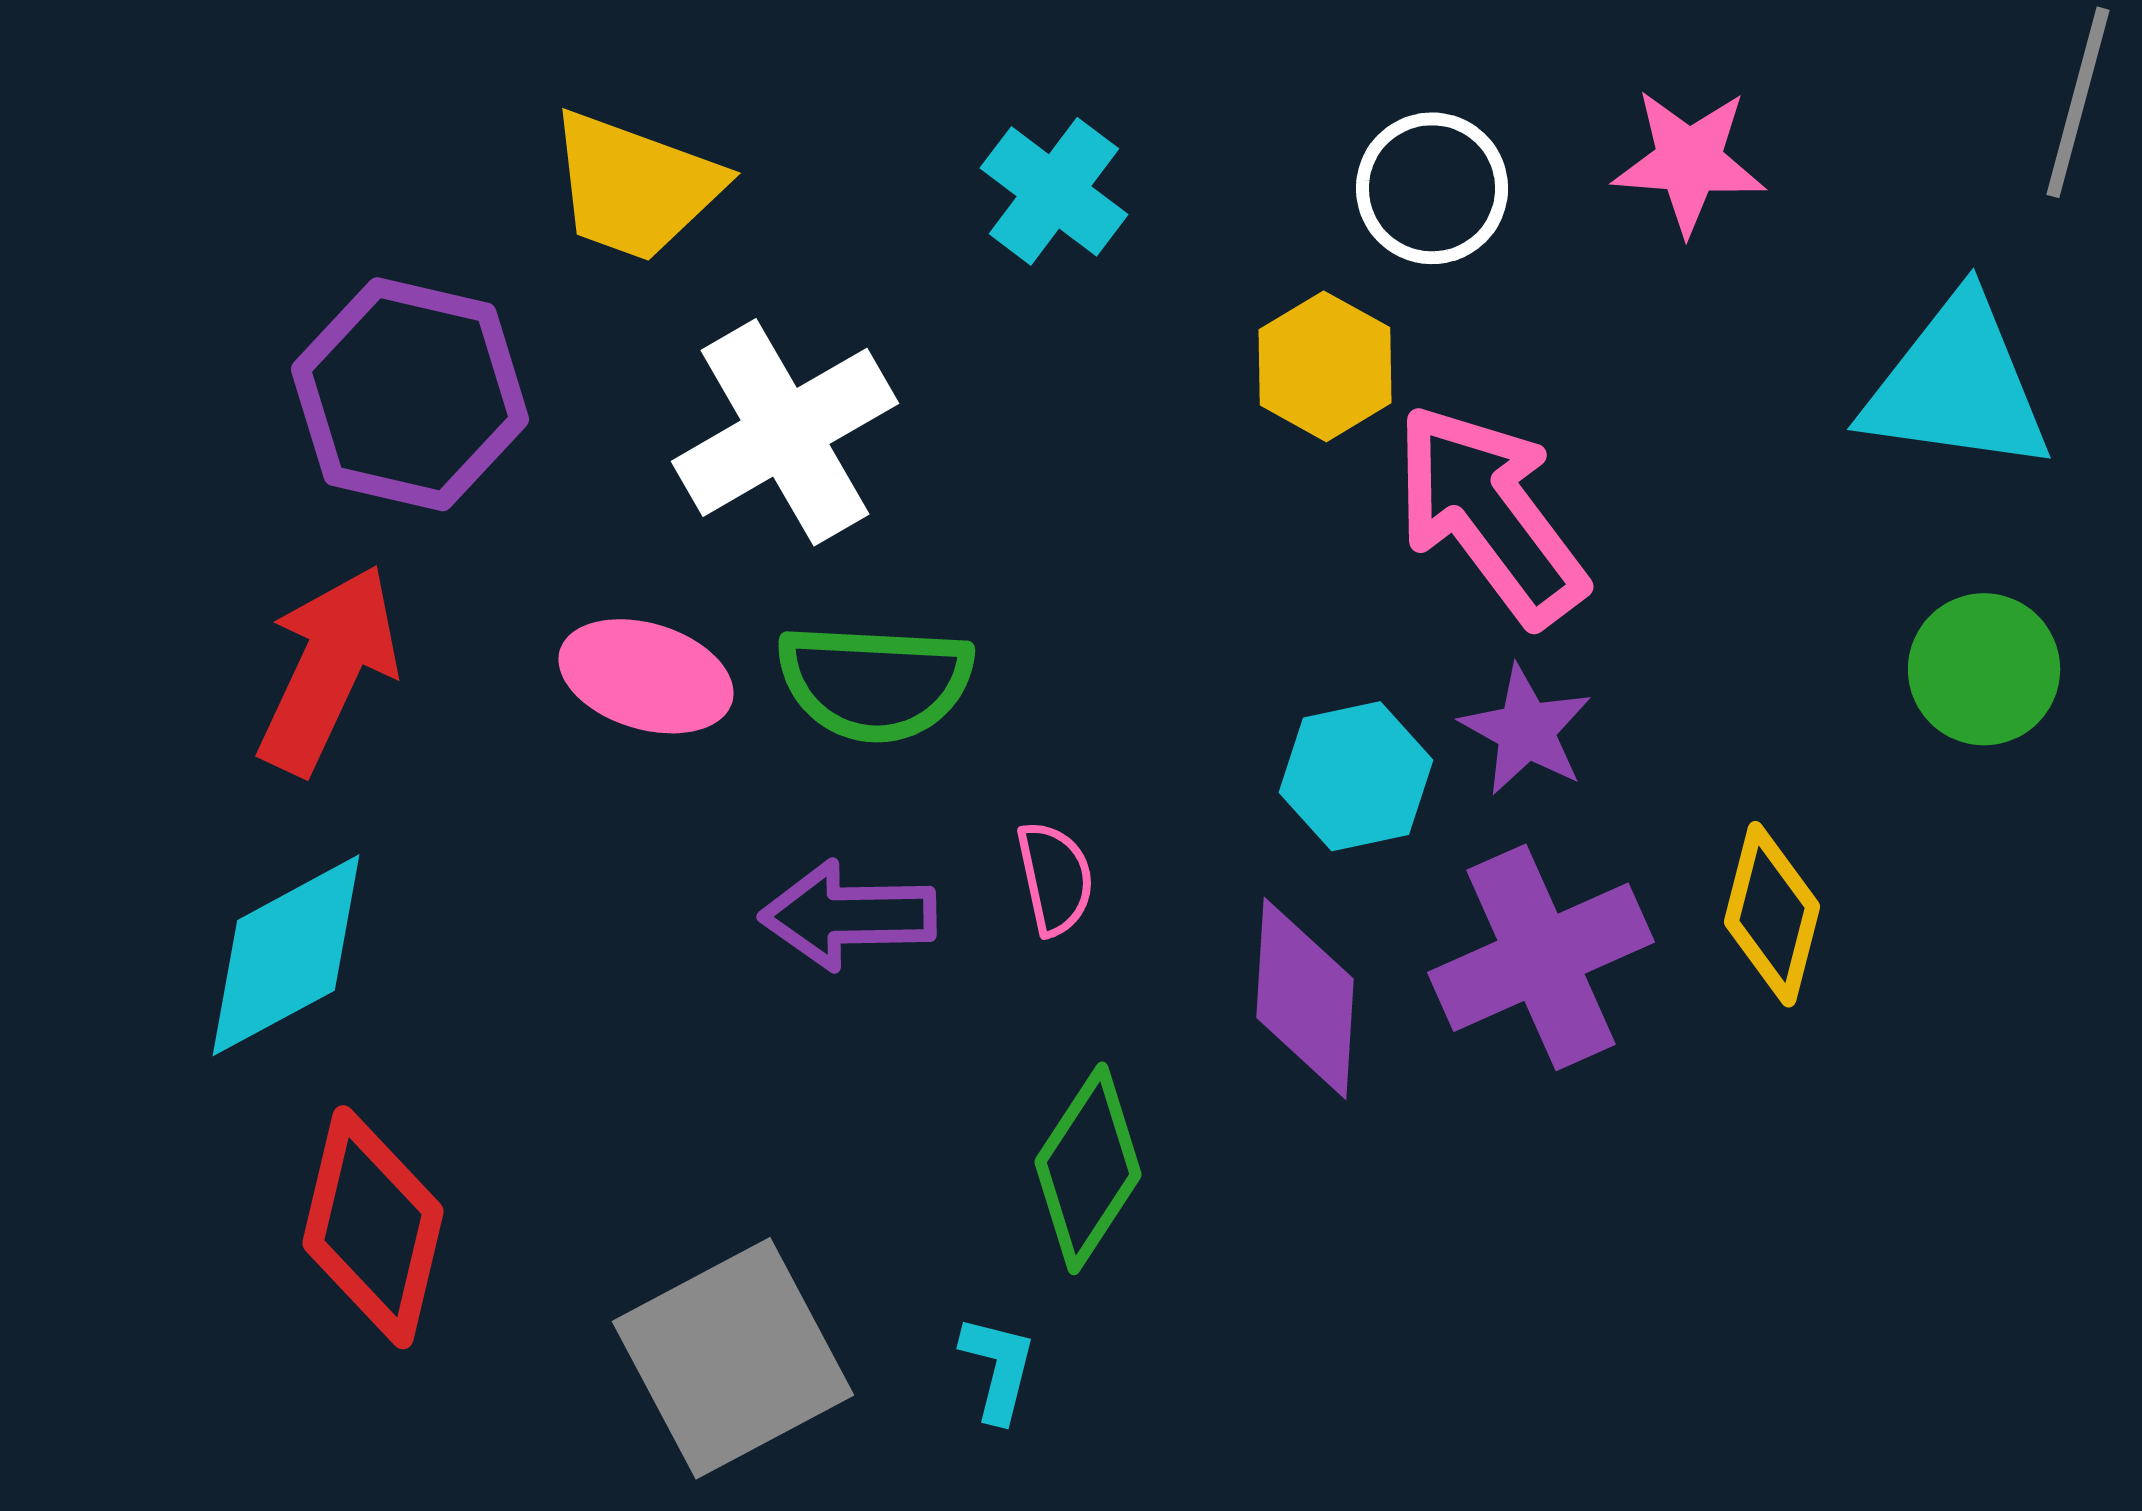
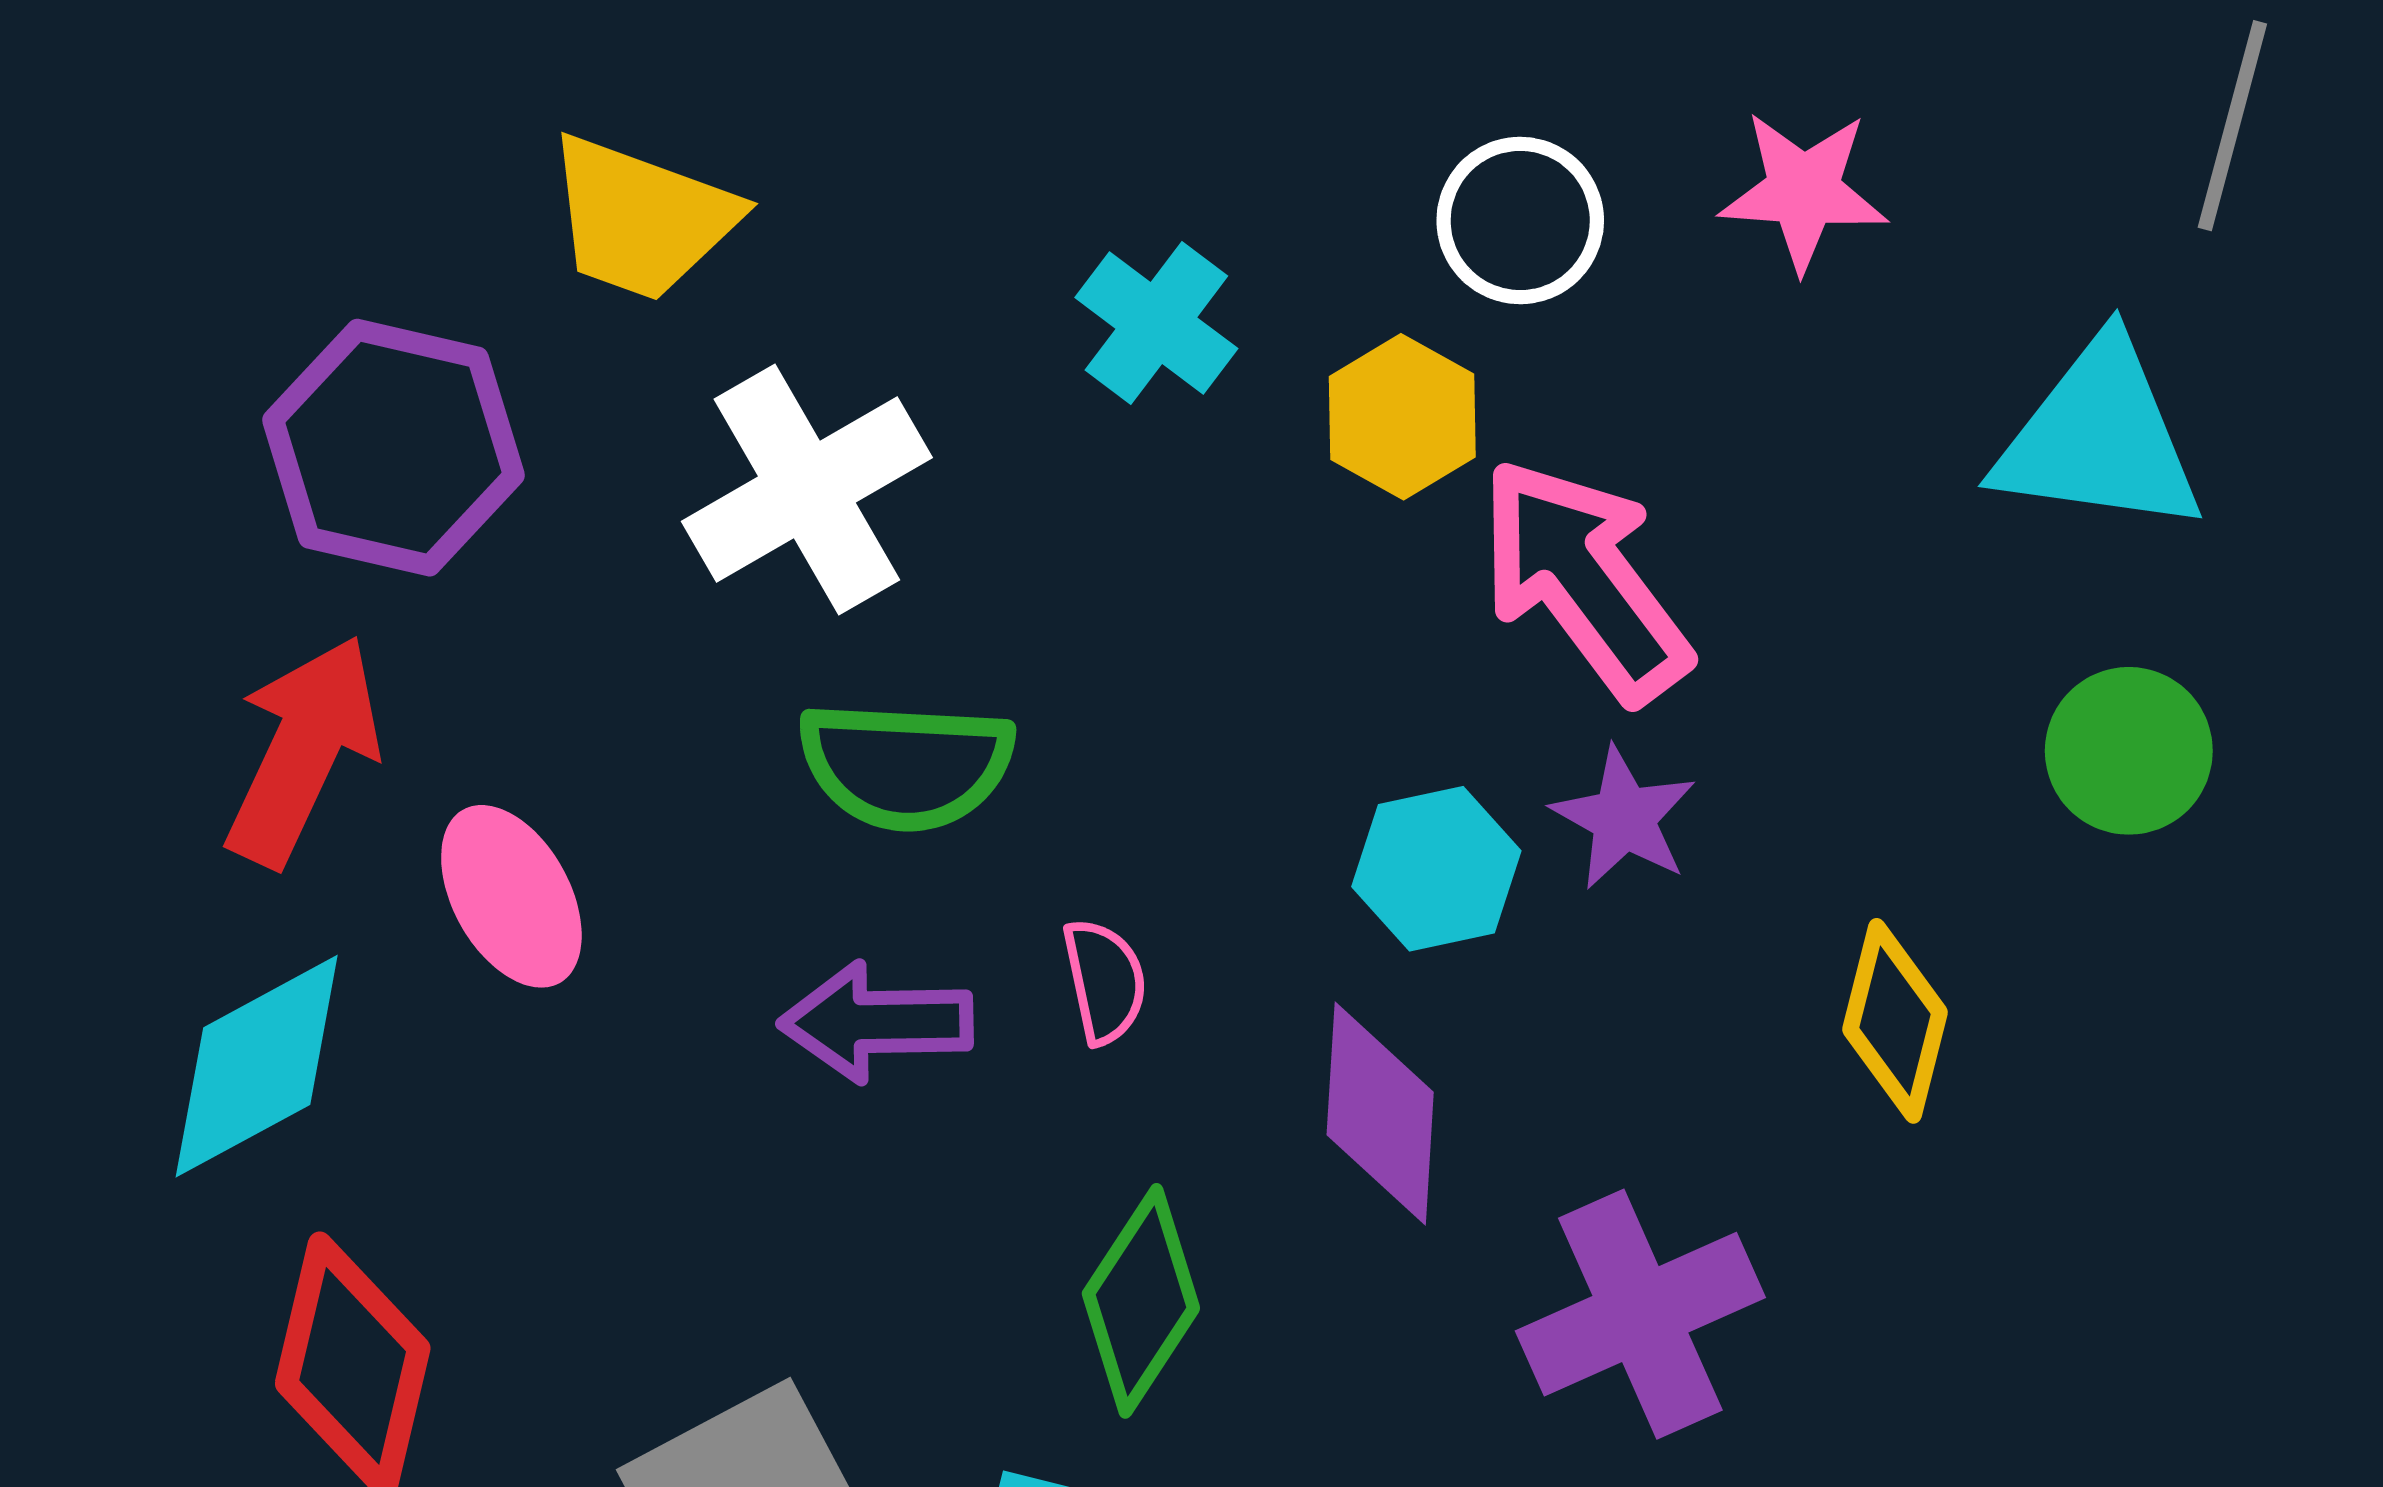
cyan cross: (1054, 191) -> (1156, 323), moved
pink ellipse: (646, 676) -> (511, 896), moved, turned 44
purple cross: (1541, 957) -> (1640, 1314), moved

